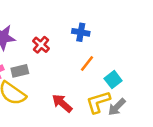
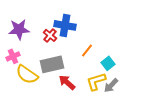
blue cross: (81, 32) -> (65, 25), moved, size x1.5
gray rectangle: (20, 71) -> (52, 64), moved, size x1.6

